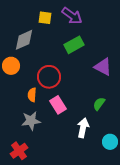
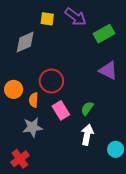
green rectangle: (74, 45) -> (104, 34), moved
orange circle: (11, 66) -> (14, 89), moved
green semicircle: (99, 104) -> (87, 108), moved

